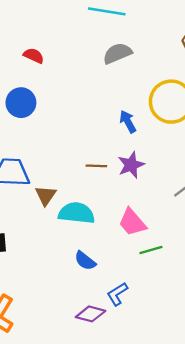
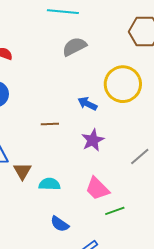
blue arrow: (128, 122) -> (87, 104), turned -30
brown line: (96, 166) -> (50, 124), moved
cyan semicircle: (76, 213) -> (50, 184), size x0.7

